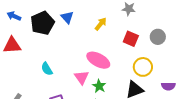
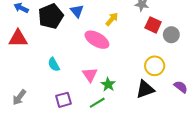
red square: (131, 39) -> (153, 25), moved
pink ellipse: (98, 60) -> (97, 40), moved
purple semicircle: (168, 86) -> (181, 87), turned -144

